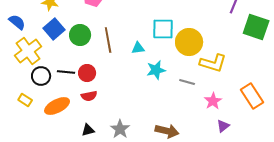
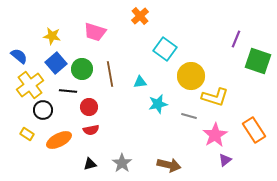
cyan square: (163, 29) -> (165, 49), moved, turned 35
black line: (66, 72) -> (68, 91), moved
pink star: (213, 101) -> (215, 135), size x1.4

